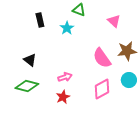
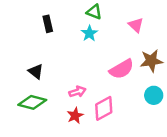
cyan star: (67, 28) -> (89, 33), moved
pink semicircle: (102, 58) -> (122, 69), turned -85
pink diamond: (102, 89) -> (104, 108), moved

